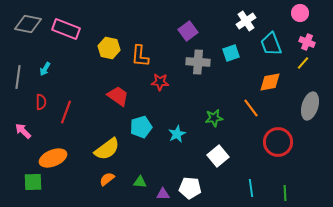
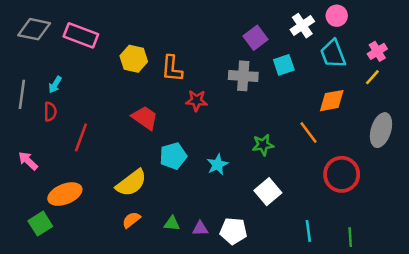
pink circle: (300, 13) -> (337, 16), moved
purple square: (188, 31) -> (256, 38), moved
pink cross: (307, 42) -> (377, 51), turned 35
red semicircle: (41, 102) -> (50, 112), moved
green square: (33, 182) -> (40, 224), turned -30
purple triangle: (163, 194) -> (200, 228), moved

